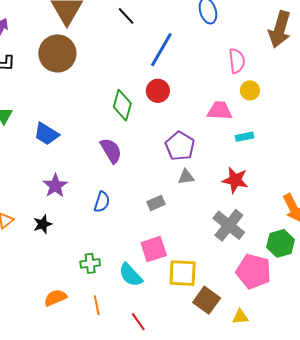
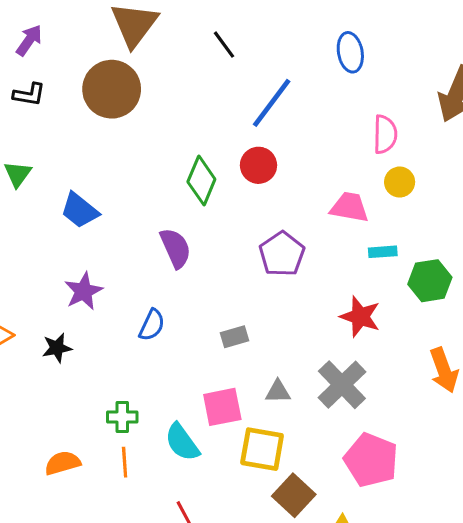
gray triangle: (186, 177) -> (278, 392), moved
green hexagon: (281, 243) -> (430, 281), moved
orange line: (97, 305) -> (125, 462), moved

